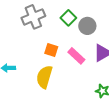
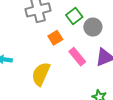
orange square: (51, 50) -> (55, 38), moved, turned 32

